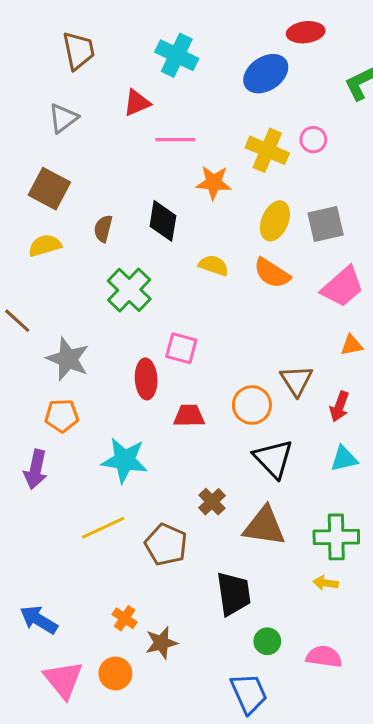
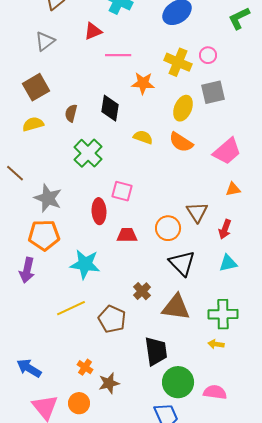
brown square: (49, 189) -> (36, 87), turned 32
gray square: (326, 224) -> (213, 92), moved
orange pentagon: (62, 416) -> (44, 235), size x1.4
green circle: (267, 641) -> (178, 382), size x1.8

